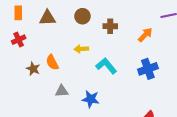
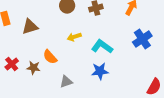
brown triangle: (47, 18) -> (30, 27), moved
red cross: (19, 40) -> (12, 64), moved
blue star: (91, 99) -> (100, 71), moved

